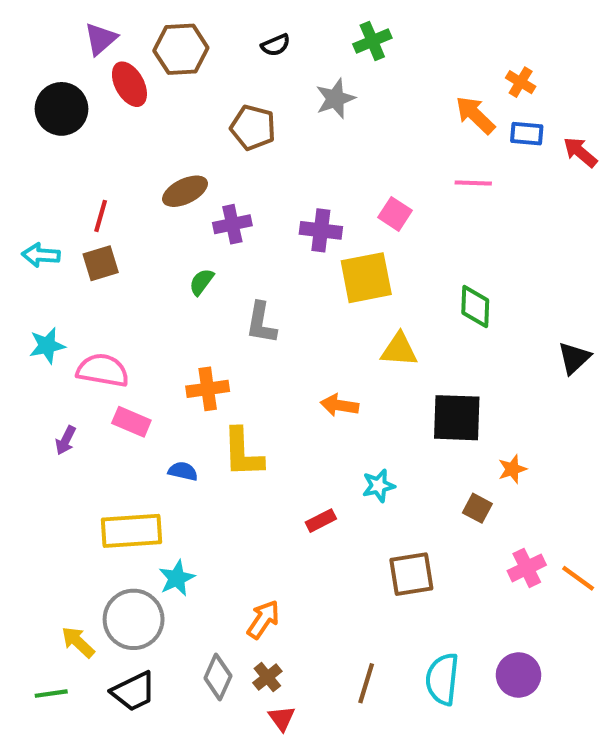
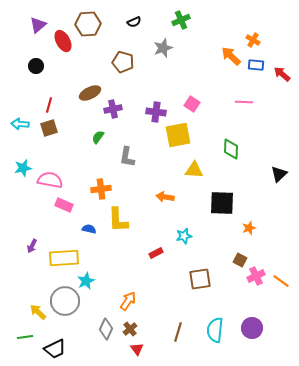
purple triangle: (101, 39) -> (38, 25), moved
black circle: (62, 109) -> (36, 66), moved, size x0.6
pink line: (473, 183) -> (244, 102), moved
purple arrow: (66, 440) -> (32, 246), moved
brown square: (477, 508) -> (240, 260), moved
black trapezoid: (134, 691) -> (55, 349), moved

